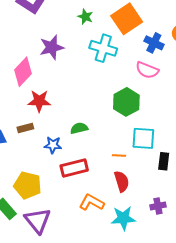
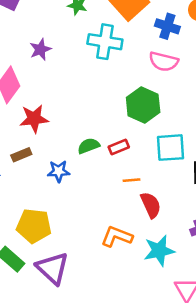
purple star: (52, 47) -> (40, 49), size x0.7
orange line: (119, 156) -> (131, 180), moved
red rectangle: (74, 168) -> (119, 147), moved, size x0.6

